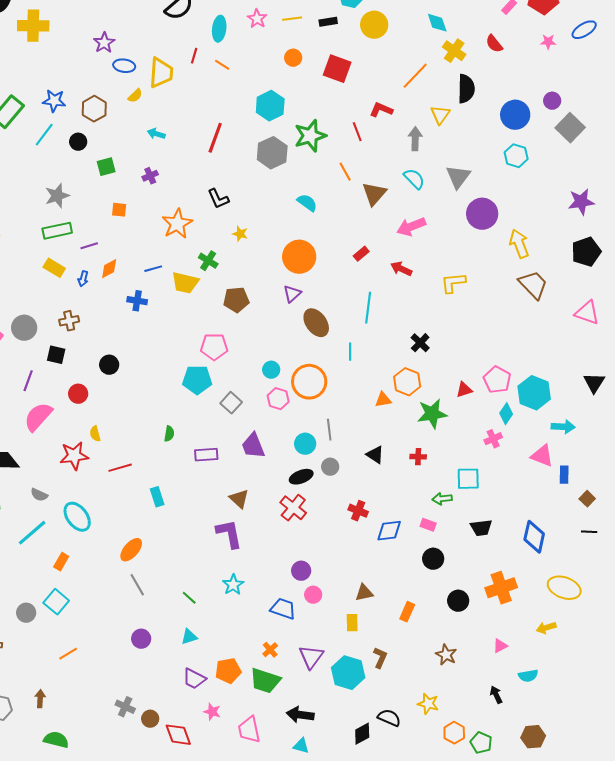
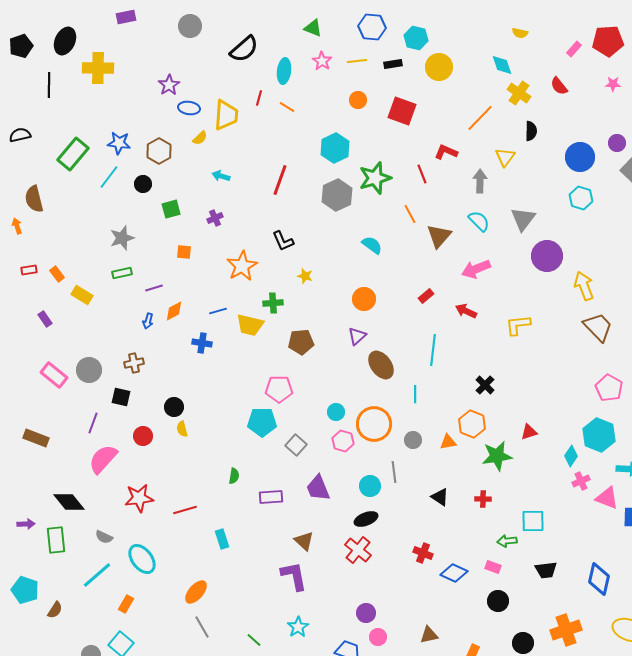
black semicircle: (466, 89) -> (531, 131), size x0.7
green rectangle: (57, 231) -> (122, 273), size x0.7
orange circle: (299, 257) -> (364, 299), size x0.7
green cross: (208, 261) -> (273, 303), turned -36
yellow rectangle: (54, 268) -> (82, 295), moved
pink pentagon: (497, 380) -> (609, 388), moved
yellow semicircle: (95, 434) -> (182, 429), moved
pink cross: (493, 439) -> (581, 481), moved
gray circle: (330, 467) -> (413, 440), moved
blue diamond: (389, 531) -> (454, 573), turned 32

